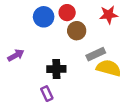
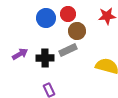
gray rectangle: (96, 54) -> (68, 50), moved
black cross: (56, 69) -> (45, 58), moved

